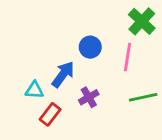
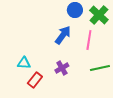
blue circle: (90, 47) -> (75, 10), moved
blue arrow: (63, 74) -> (63, 35), moved

